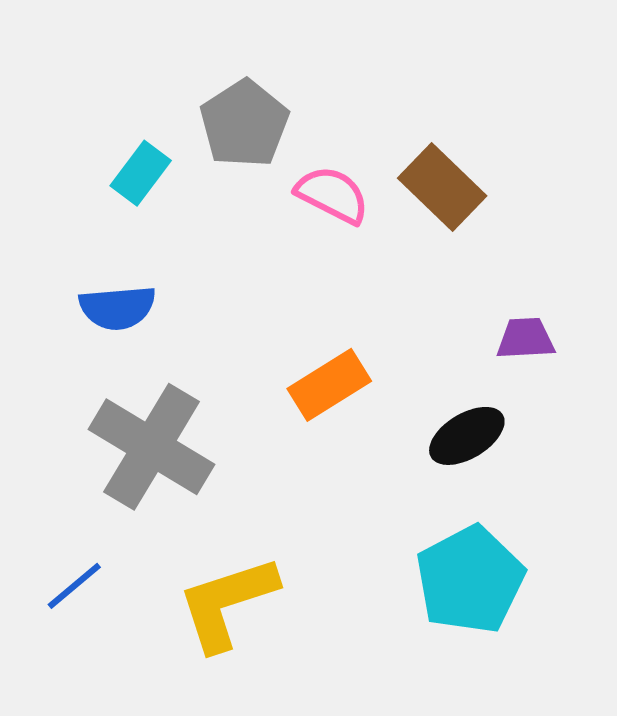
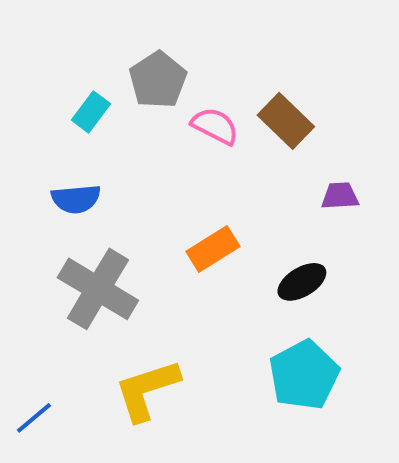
purple trapezoid: (526, 339) -> (340, 196), moved
blue line: (74, 586) -> (34, 418), moved

